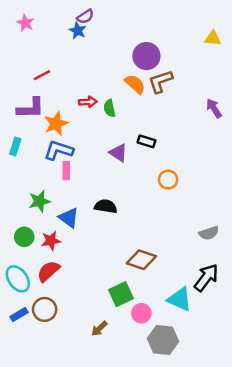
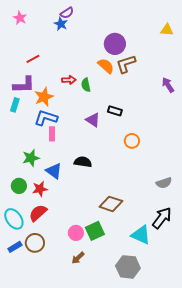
cyan rectangle: (15, 146) -> (15, 105), moved
pink circle: (141, 313) -> (76, 233), moved

